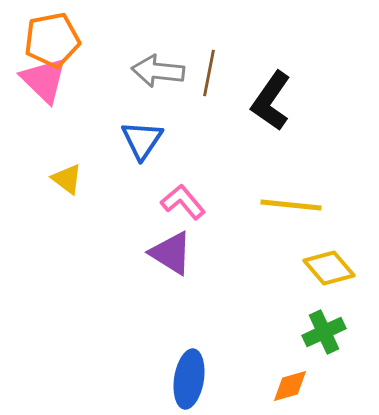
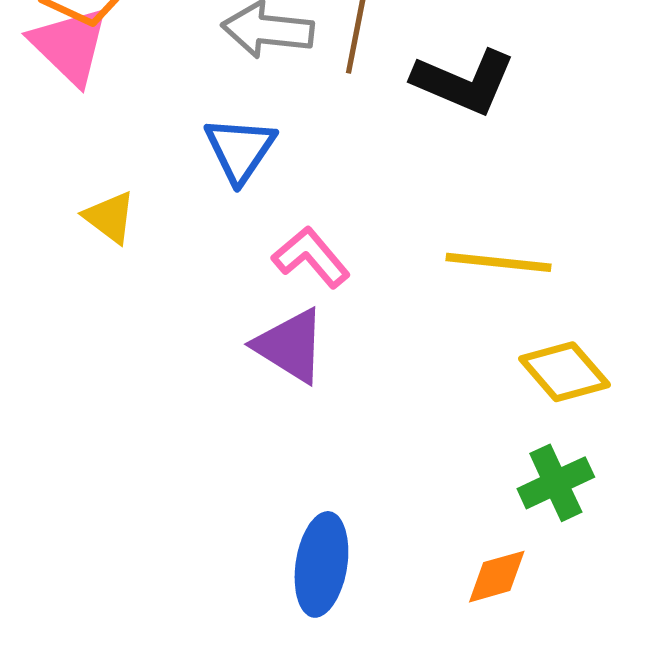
black L-shape: (271, 101) -> (464, 82), turned -102

